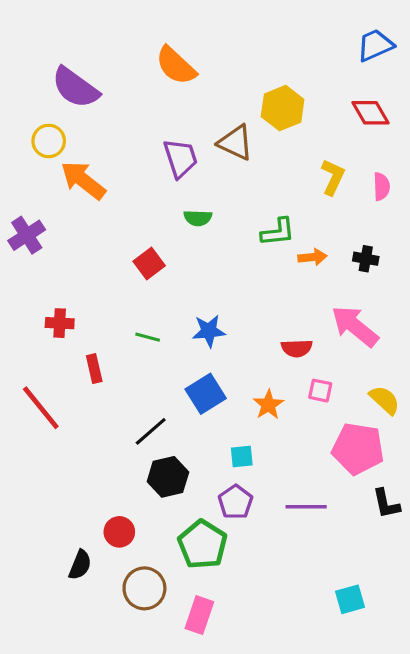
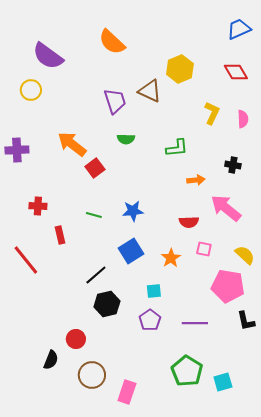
orange arrow: (83, 180) -> (72, 144), moved
purple cross: (27, 235) -> (17, 150), turned 30
orange arrow: (312, 257) -> (196, 180), moved
green pentagon: (203, 544) -> (187, 371), moved

